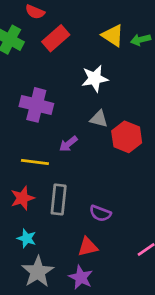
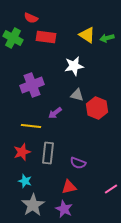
red rectangle: (56, 38) -> (46, 37), turned 48
purple cross: (36, 105) -> (32, 85), turned -35

